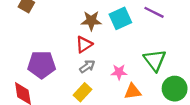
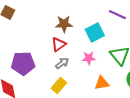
cyan square: (120, 18) -> (95, 33), moved
pink star: (119, 72) -> (89, 58), moved

